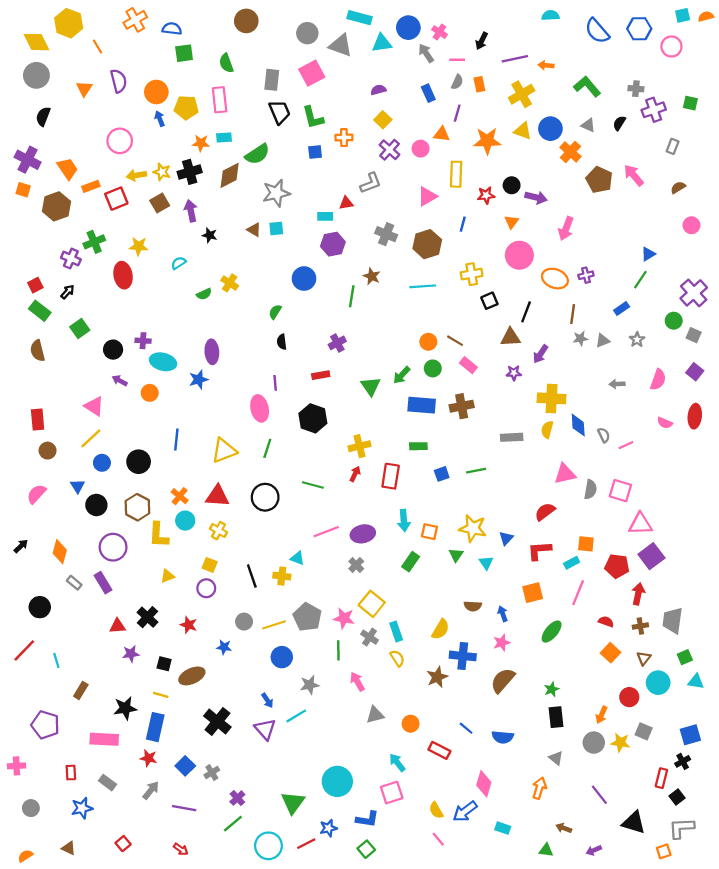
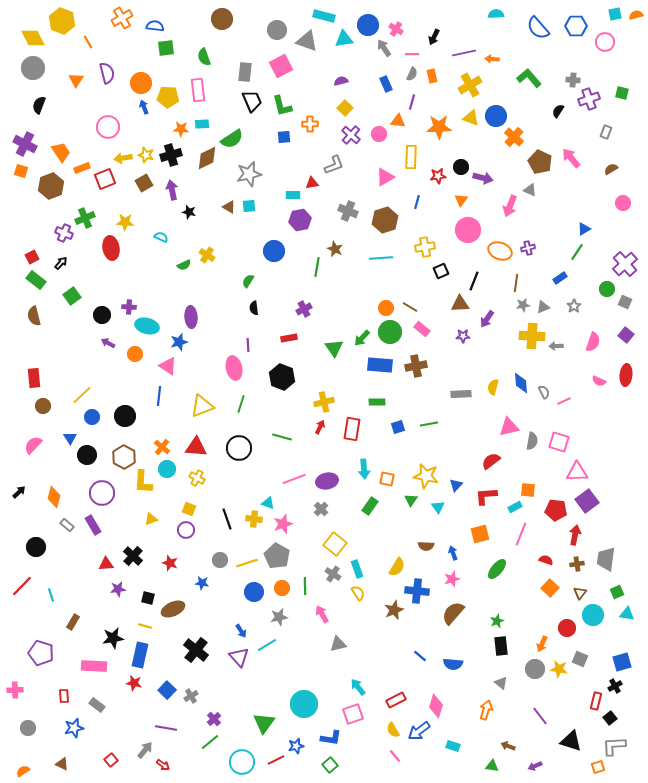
gray triangle: (588, 125) -> (530, 190), moved
cyan semicircle: (179, 263) -> (161, 237), turned 56
green circle: (433, 368) -> (390, 332), size x1.5
yellow cross: (552, 398) -> (532, 336), moved
pink triangle: (94, 406) -> (168, 366), moved
pink star: (344, 618) -> (283, 524), moved, turned -30
orange circle: (411, 724) -> (282, 588), moved
red rectangle: (439, 750) -> (396, 700), moved, turned -54
gray arrow: (151, 790) -> (145, 750), moved

